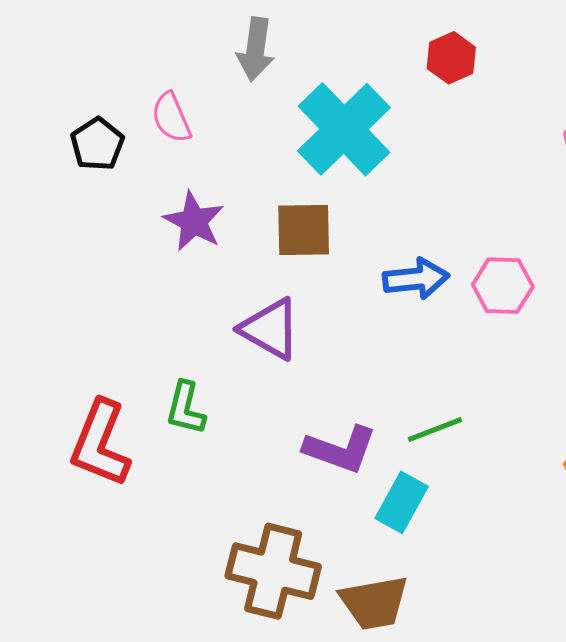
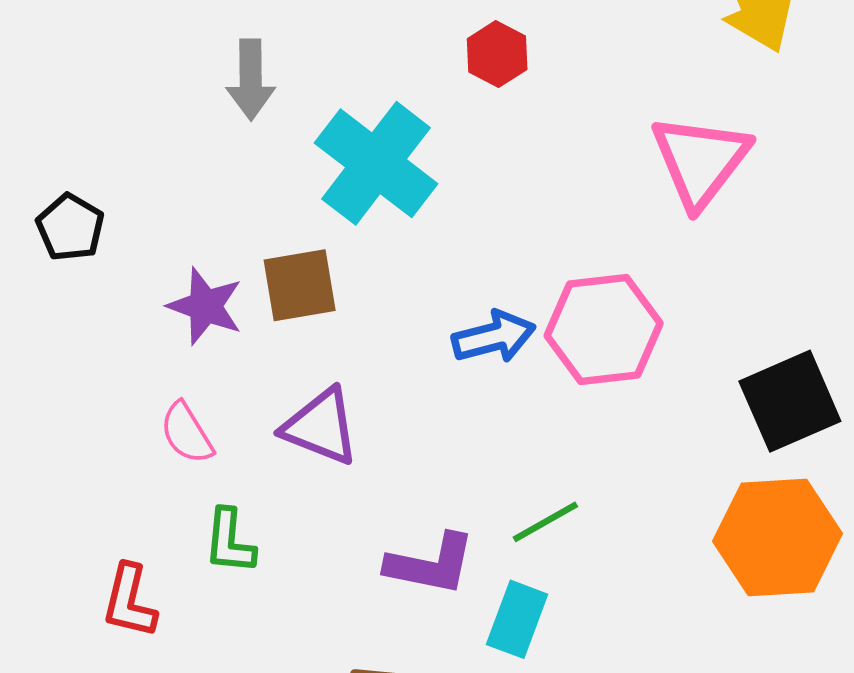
pink semicircle: (171, 118) -> (187, 433), moved
brown square: (304, 230) -> (300, 285), moved
pink hexagon: (503, 286) -> (604, 330), size x1.5
red L-shape: (100, 443) -> (129, 601), size x0.7

